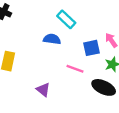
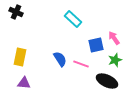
blue semicircle: (52, 39) -> (60, 59), moved, turned 49
purple triangle: (43, 90) -> (24, 83), moved, turned -32

